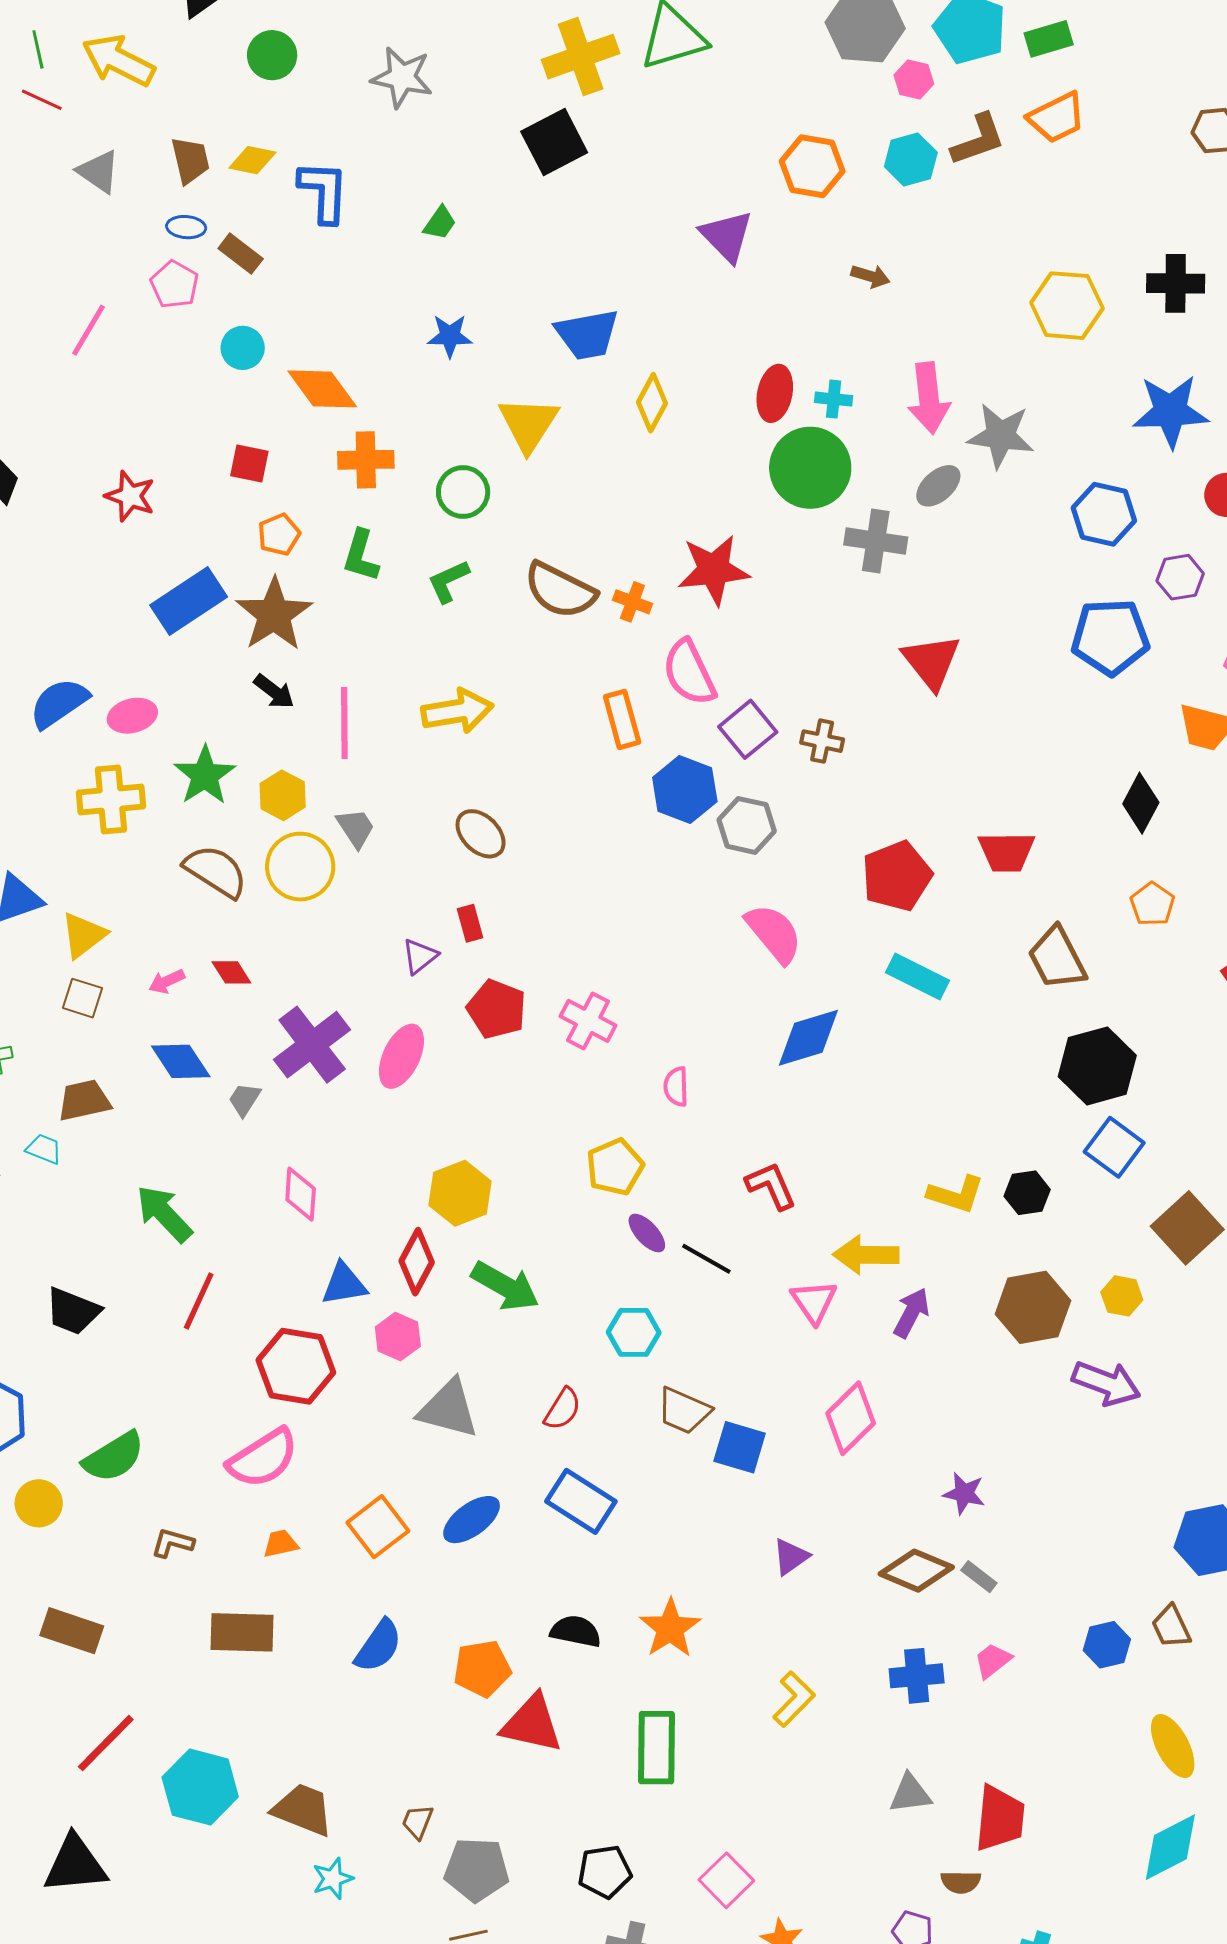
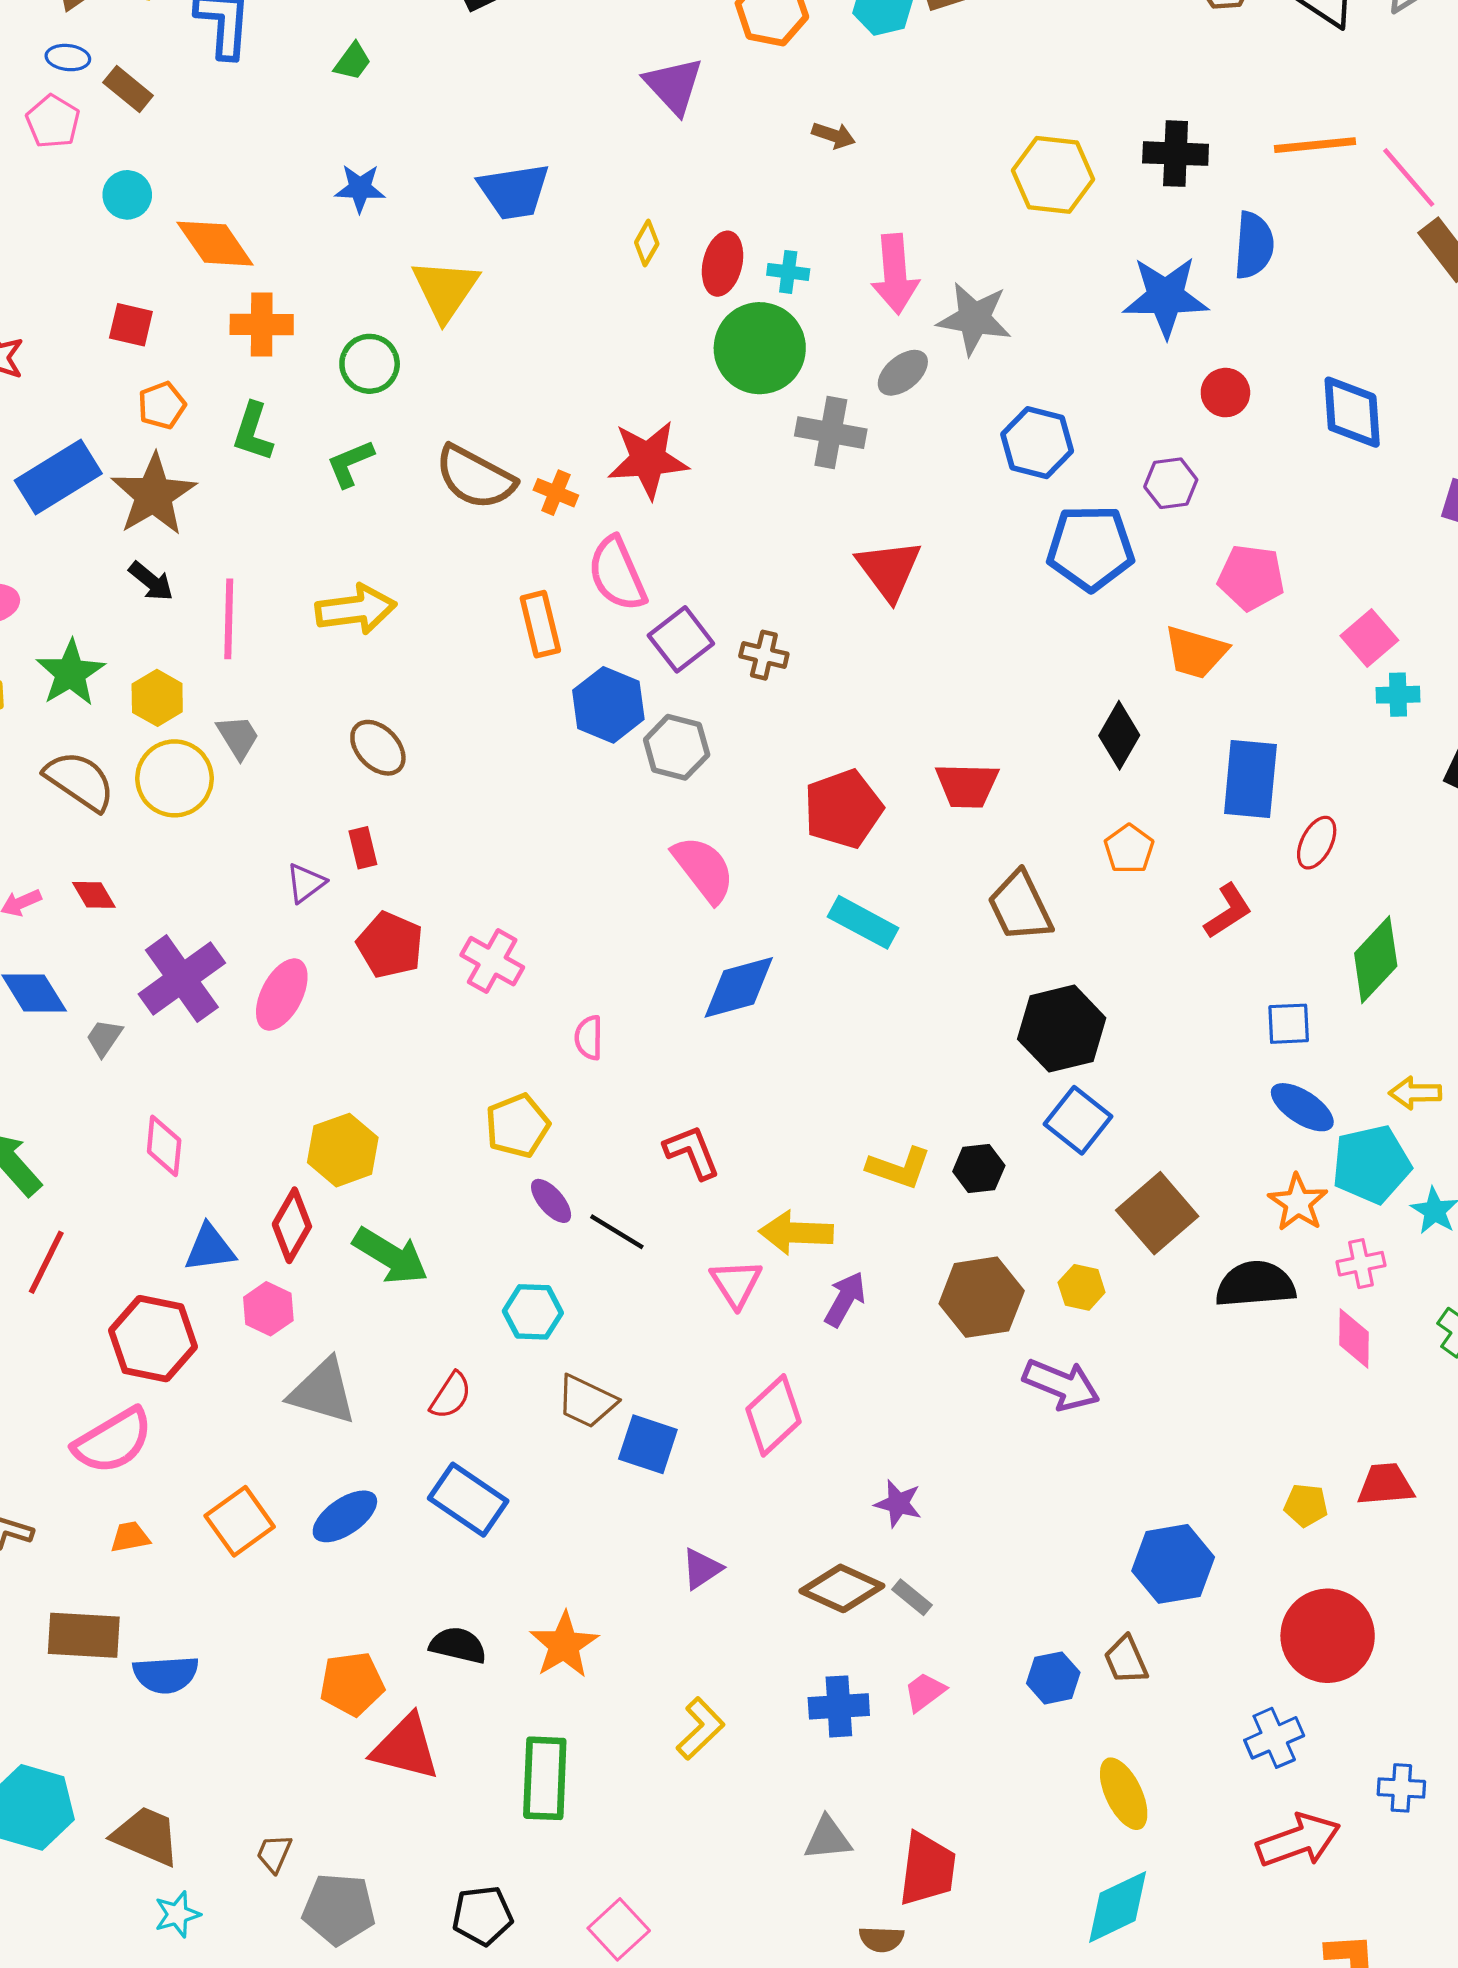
yellow diamond: (652, 403) -> (647, 243), moved, size x0.7
blue hexagon: (1104, 514) -> (1037, 443), moved
blue semicircle: (378, 1646) -> (166, 1674), moved, turned 50

